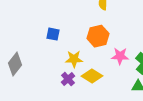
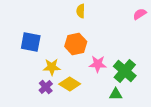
blue square: (53, 34) -> (31, 42), size x1.5

